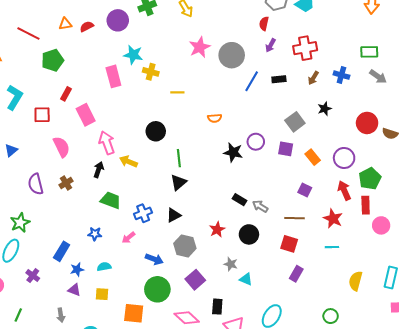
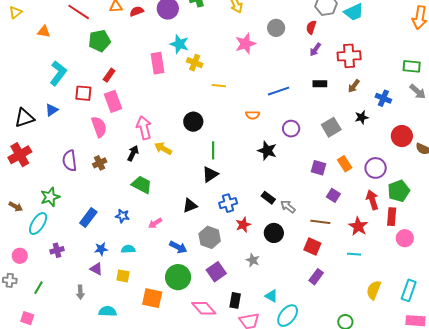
gray circle: (232, 55) -> (276, 28), moved, size x0.7
blue cross: (341, 75) -> (383, 98), moved
blue line: (252, 81) -> (279, 91), moved, turned 35
pink rectangle: (86, 115) -> (113, 101), moved
purple circle: (256, 142) -> (291, 129), moved
purple square: (286, 149) -> (319, 168), moved
blue triangle: (11, 150) -> (52, 110), moved
blue cross: (143, 213) -> (228, 203), moved
black triangle: (174, 215) -> (190, 206), moved
blue rectangle: (62, 251) -> (88, 217), moved
purple cross: (33, 276) -> (57, 250), turned 32
cyan triangle: (246, 279) -> (271, 296), moved

